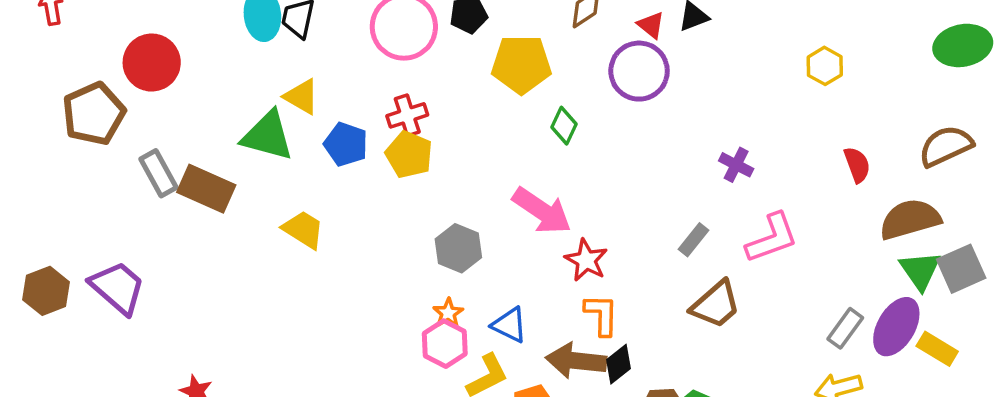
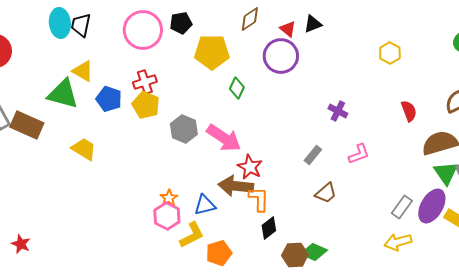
pink L-shape: (772, 238) -> (359, 154), size x0.7
gray hexagon: (458, 248) -> (184, 129), moved
brown trapezoid: (716, 304) -> (326, 193), size x0.7
blue triangle: (510, 325) -> (205, 205), turned -40
brown arrow: (576, 361) -> (236, 186), moved

